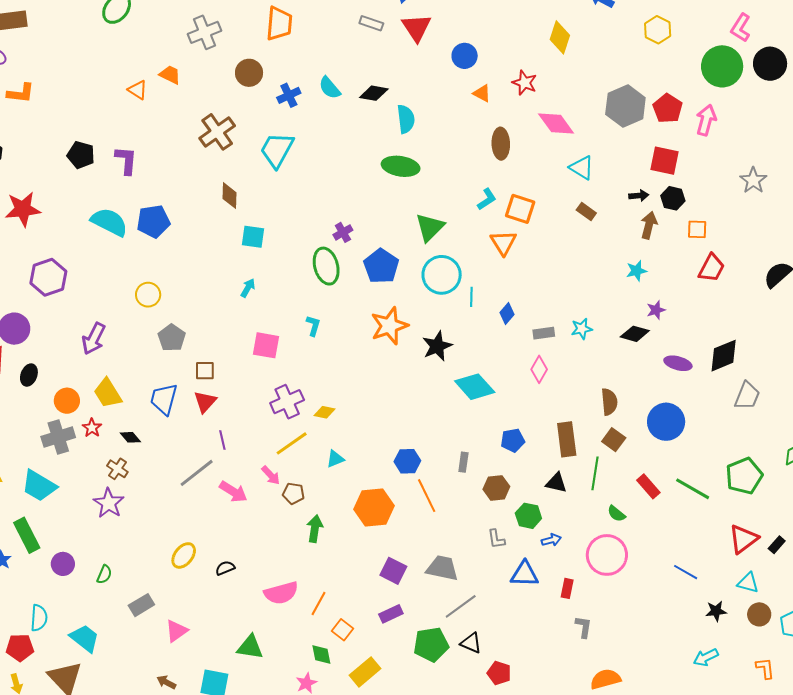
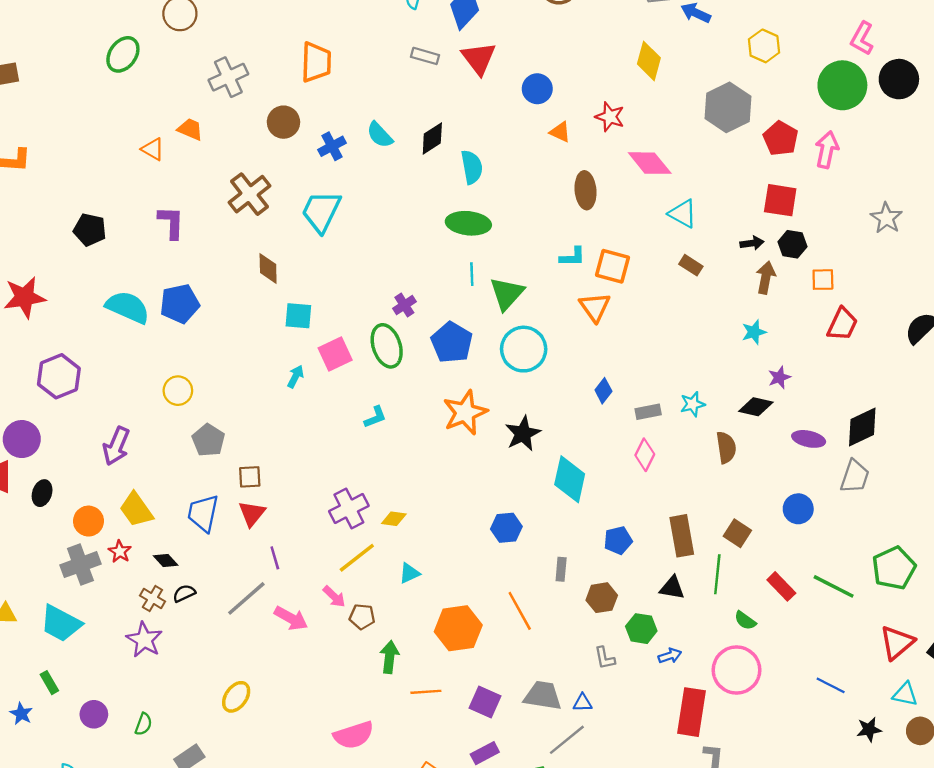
black diamond: (374, 93) -> (432, 139), turned -40
gray hexagon: (625, 106) -> (728, 107), moved
purple L-shape: (126, 160) -> (171, 222), moved
cyan L-shape: (487, 199) -> (572, 257), turned 35
cyan line: (471, 297) -> (472, 274), moved
cyan L-shape: (313, 326) -> (375, 417), turned 55
pink square: (266, 345) -> (335, 354), moved, turned -32
cyan diamond: (475, 387) -> (570, 479), turned 57
gray trapezoid: (747, 396) -> (855, 476), moved
brown semicircle: (609, 402) -> (726, 447), moved
blue circle: (666, 422) -> (798, 509), size x0.7
blue hexagon: (407, 461) -> (506, 528), moved
green rectangle: (27, 535) -> (49, 683), size x0.6
black semicircle: (225, 568) -> (184, 593), moved
blue triangle: (525, 574) -> (583, 703), moved, size x0.6
red rectangle: (567, 588) -> (692, 712), size x2.0
orange line: (319, 604) -> (426, 692), moved, turned 60

